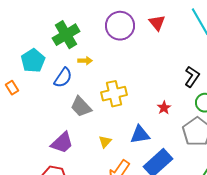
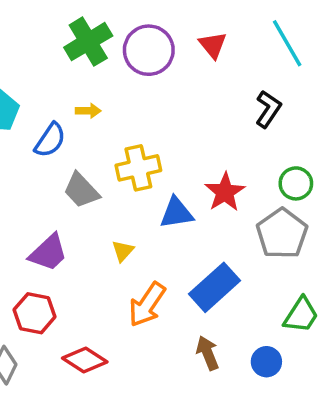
green cross: (66, 35) -> (88, 42), moved
black L-shape: (192, 77) -> (268, 109), moved
red star: (164, 108) -> (225, 192), size x1.6
blue triangle: (140, 135) -> (176, 213), moved

